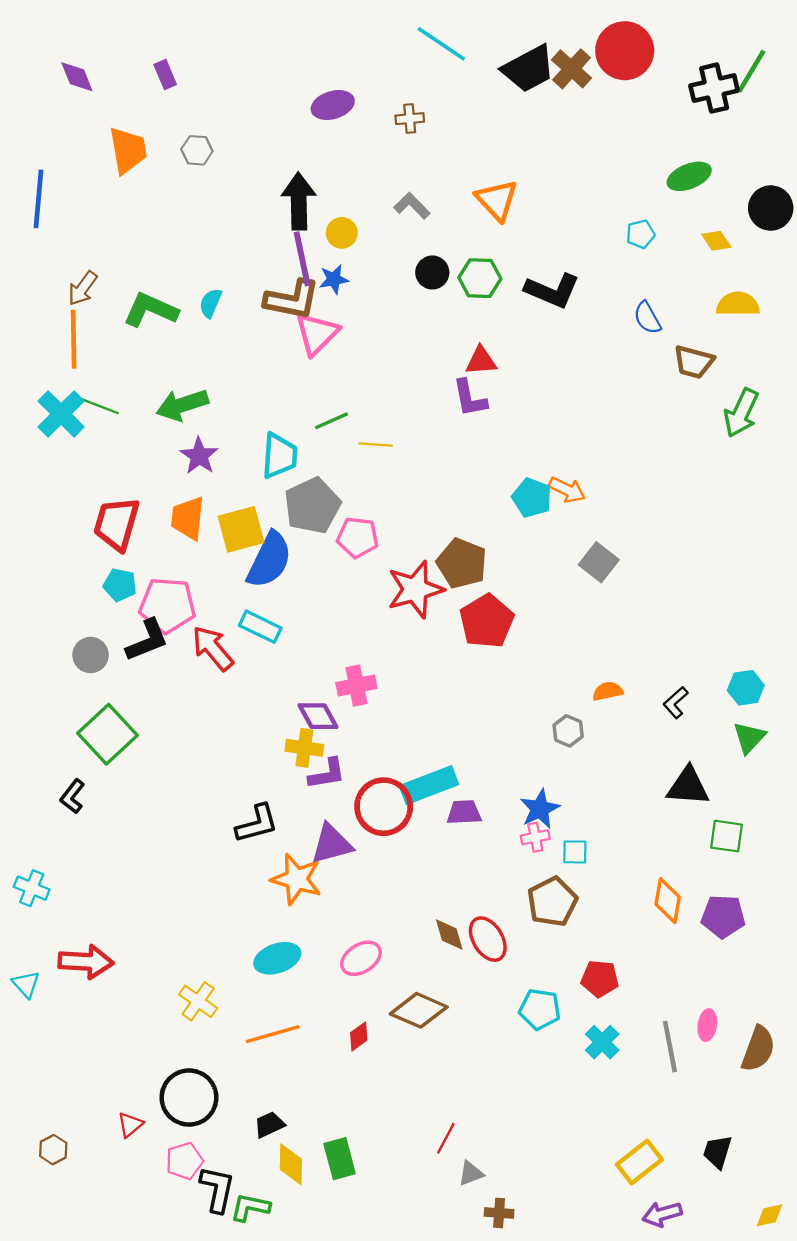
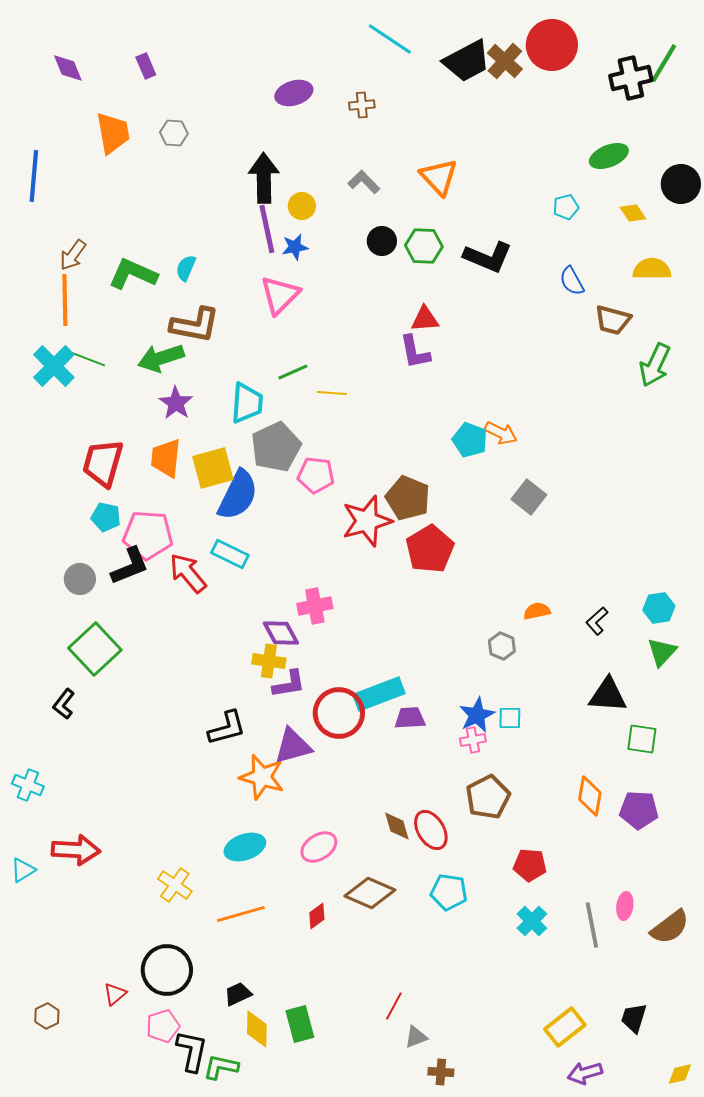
brown L-shape: (292, 300) -> (195, 325), moved
cyan square: (575, 852) -> (510, 718), moved
cyan triangle: (26, 984) -> (23, 870), turned 40
cyan pentagon: (540, 1009) -> (449, 892), moved
brown semicircle: (758, 1049) -> (670, 927), turned 33

